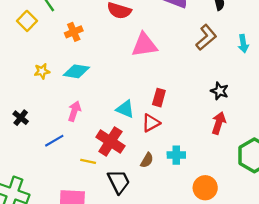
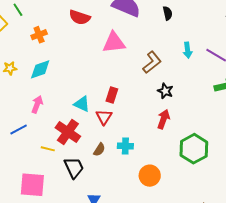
brown L-shape: (206, 37) -> (152, 62), moved
pink triangle: (144, 45) -> (114, 43), moved
cyan diamond: (76, 71) -> (40, 69), turned -30
red triangle: (151, 123) -> (104, 117), turned -30

